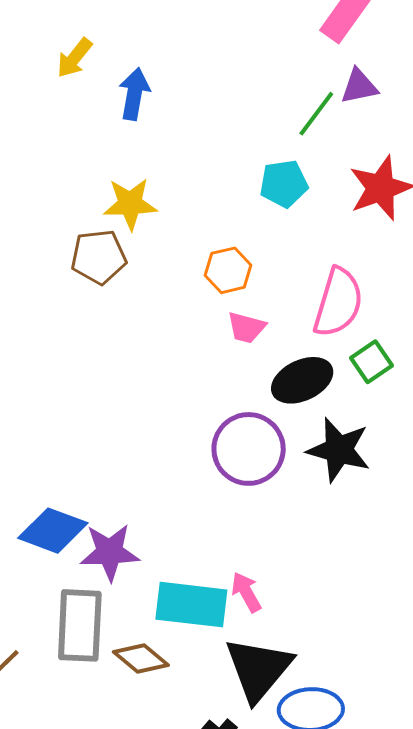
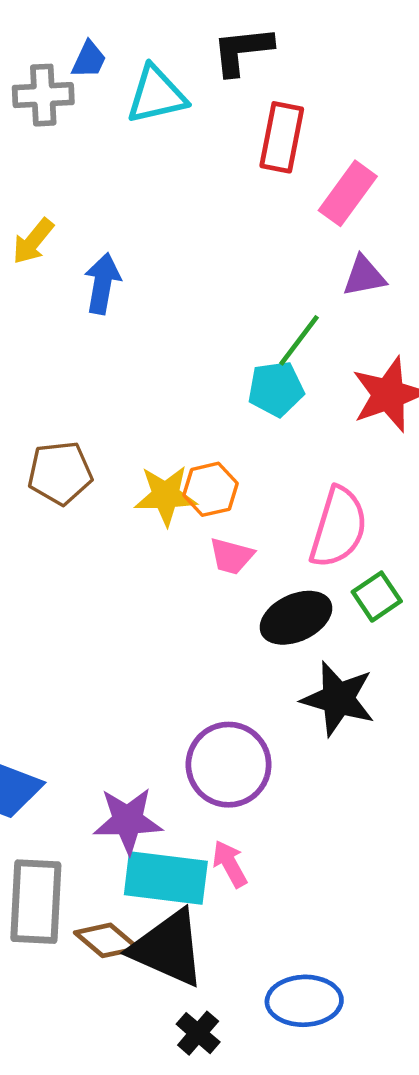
green line: (316, 114) -> (299, 340), moved
yellow star: (130, 204) -> (166, 495), moved
purple circle: (249, 449) -> (229, 765), moved
purple star: (110, 552) -> (128, 821), moved
black triangle: (258, 669) -> (168, 948), moved, turned -46

